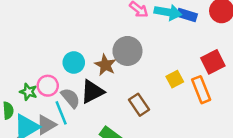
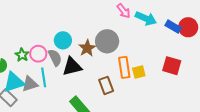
blue rectangle: (187, 15) -> (173, 27), moved
red square: (213, 62) -> (172, 66), turned 30
orange rectangle: (201, 90) -> (124, 67), moved
gray semicircle: (71, 98) -> (55, 58), moved

